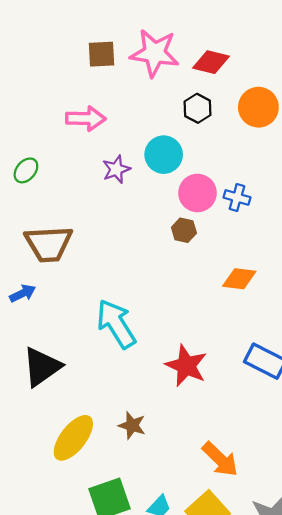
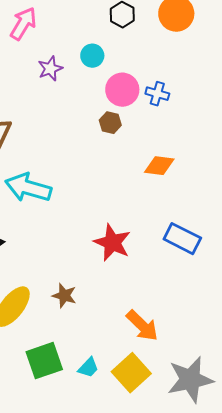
pink arrow: (86, 118) -> (23, 24), turned -60
cyan circle: (164, 155) -> (92, 56), size x0.7
cyan arrow: (116, 324) -> (28, 188), moved, turned -42

